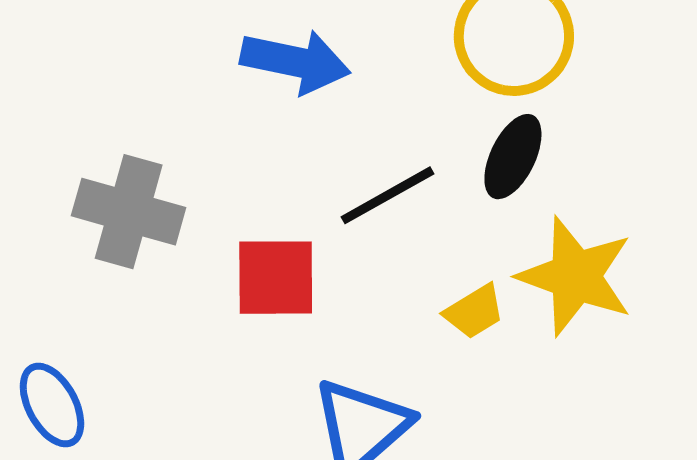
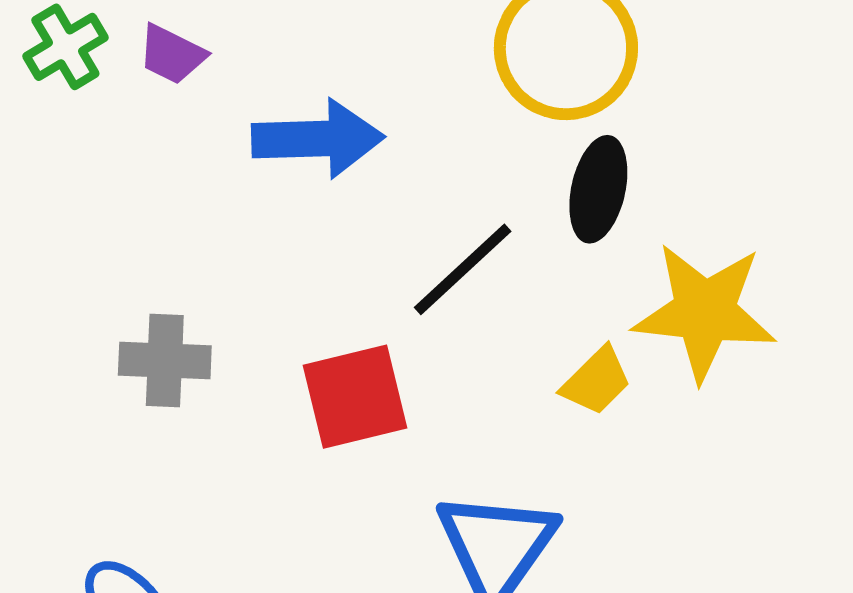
gray cross: (129, 212) -> (165, 361), size x0.7

